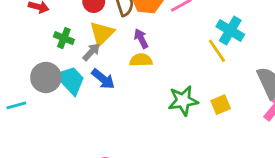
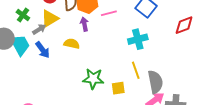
cyan cross: (230, 31) -> (138, 39), turned 30
purple arrow: (141, 39) -> (84, 24), moved
yellow line: (217, 51) -> (136, 70), moved

